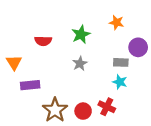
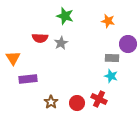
green star: (81, 34) -> (65, 16), moved, turned -30
gray star: (80, 64) -> (61, 43), moved
brown star: (55, 110) -> (51, 102), size x0.6

